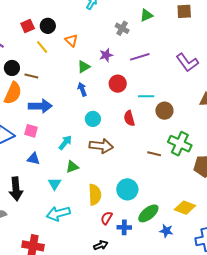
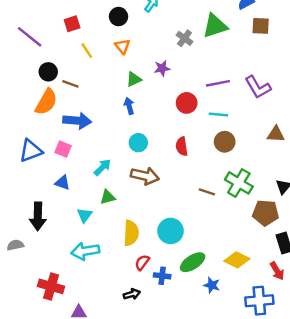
green triangle: (146, 15) -> (215, 26), size x1.6
black circle: (48, 26) -> (119, 17), moved
purple line: (140, 57) -> (218, 83), moved
red circle: (118, 84) -> (187, 103), moved
cyan line: (146, 96) -> (218, 114), moved

